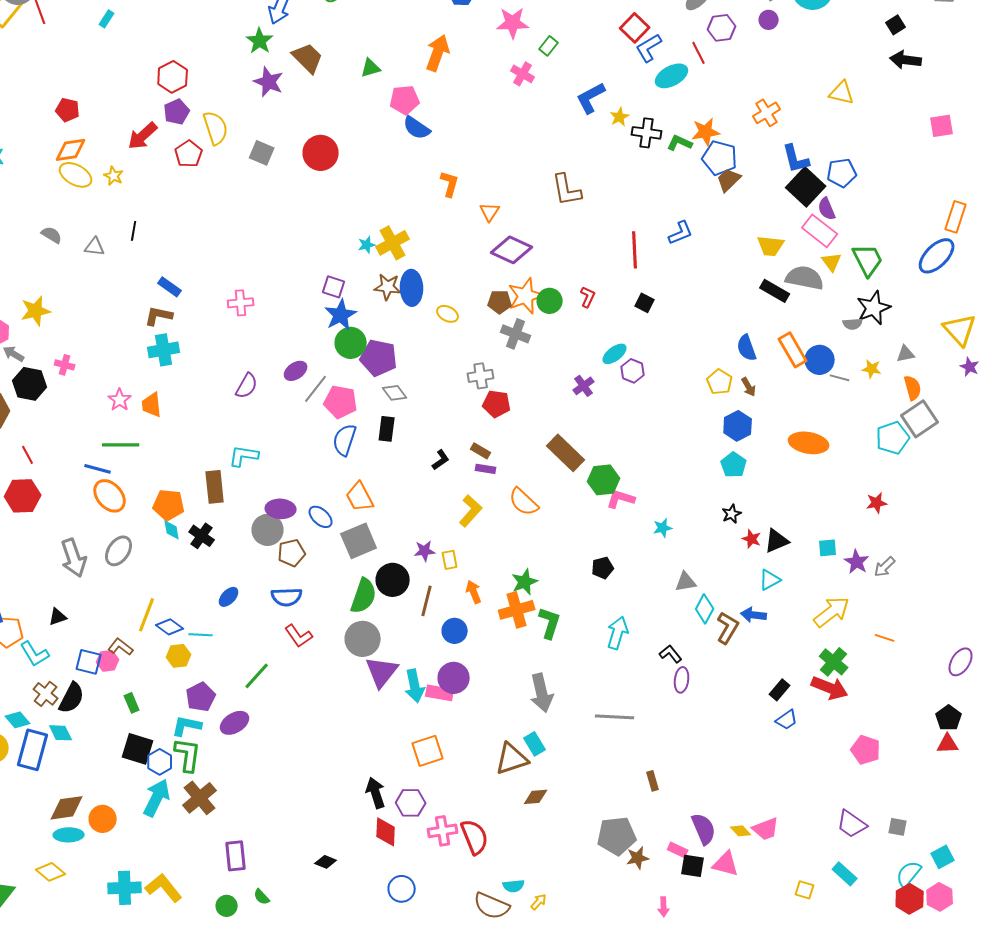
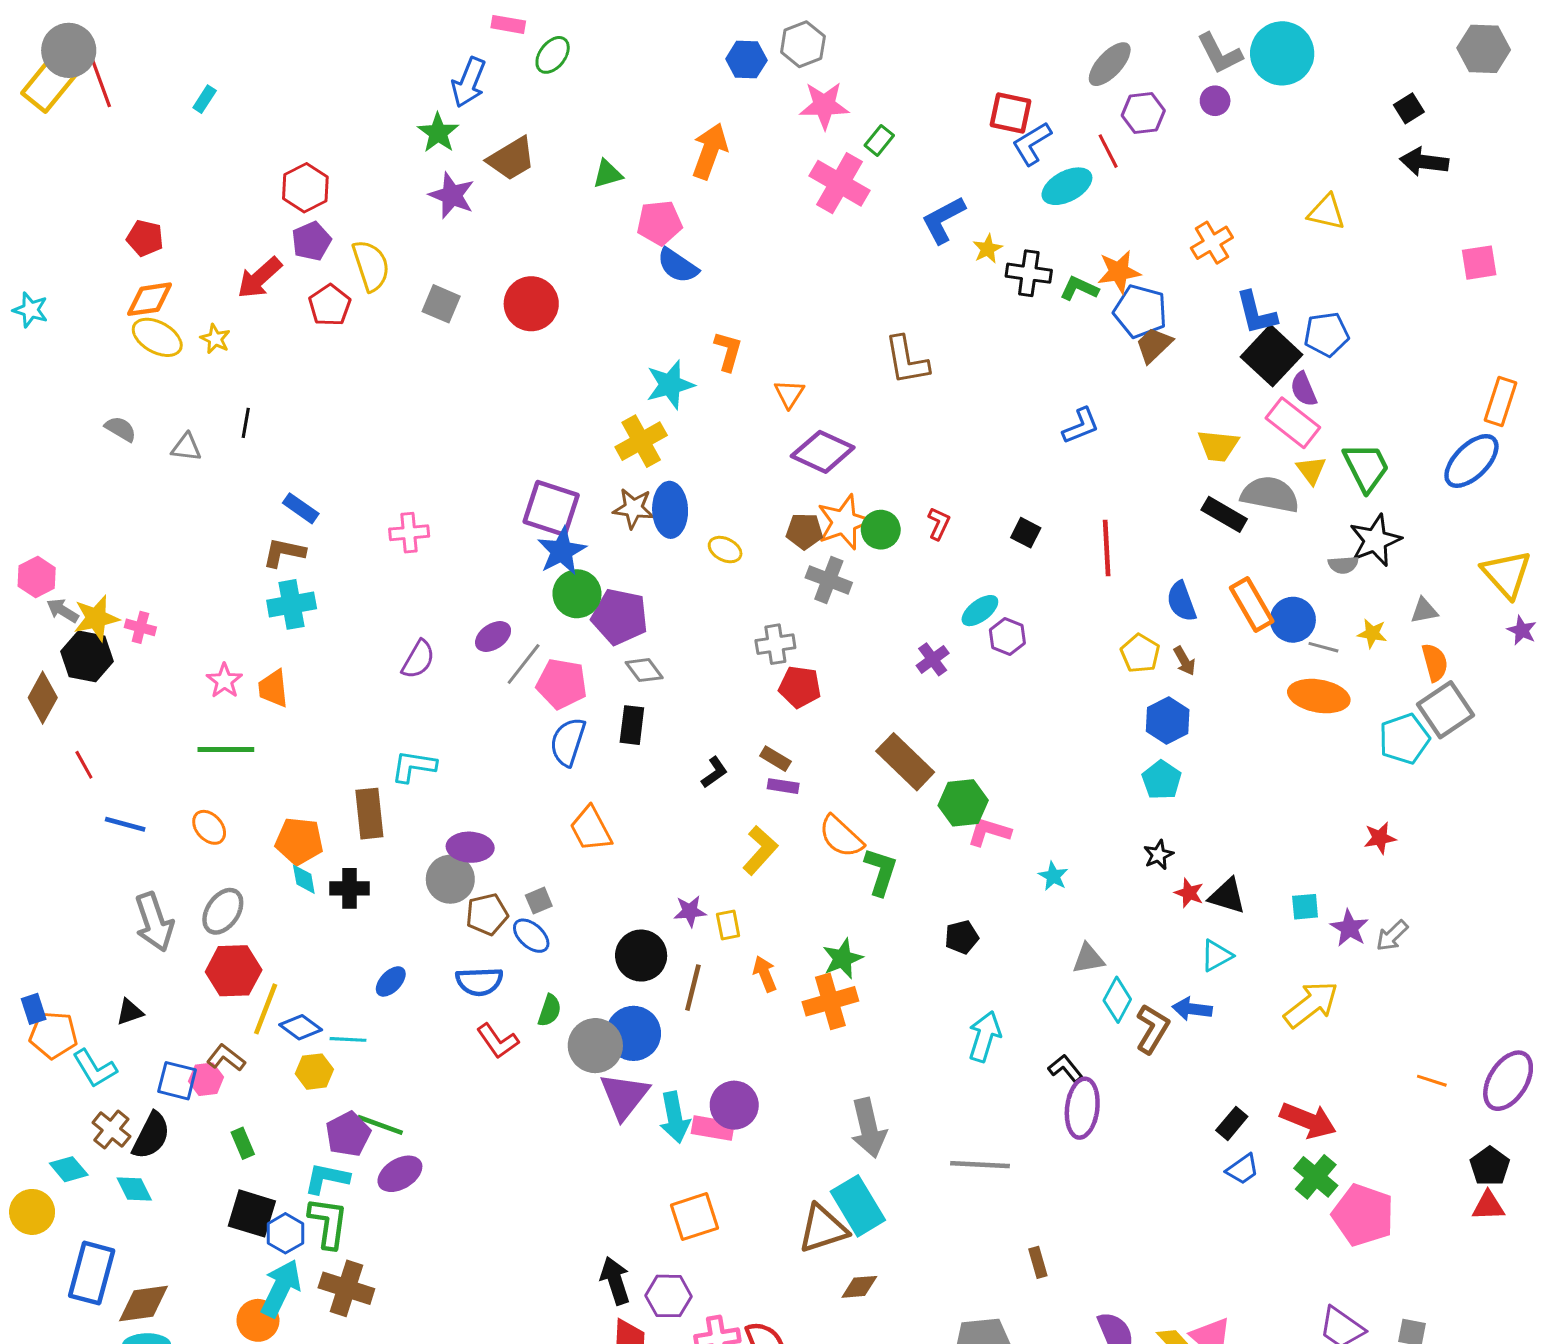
red square: (635, 28) -> (1010, 113), turned -32
brown trapezoid: (308, 58) -> (511, 159), turned 104
pink cross: (523, 74) -> (840, 183), size x1.6
cyan star: (367, 245) -> (670, 385), moved, size x1.8
red line: (635, 250) -> (1107, 548), moved
purple square: (334, 287) -> (551, 508), size x1.6
yellow star: (36, 311) -> (96, 618), moved
orange ellipse: (809, 443) -> (1319, 696), moved
blue line: (98, 469) -> (125, 824), moved
red hexagon: (23, 496) -> (234, 971), moved
orange ellipse: (110, 496) -> (209, 827), size x0.7
blue ellipse: (321, 517) -> (531, 936), moved
cyan star: (663, 528) -> (1053, 876), turned -30
black cross: (202, 536) -> (350, 888), turned -35
gray square: (359, 541) -> (539, 901), moved, size x0.5
black triangle: (777, 541) -> (1227, 896), turned 40
green semicircle: (364, 596) -> (550, 1010), moved, size x0.6
green L-shape: (550, 623) -> (881, 872), moved
blue circle: (455, 631) -> (633, 1033), moved, size x1.4
orange line: (885, 638) -> (1432, 1081), moved
green cross: (834, 662) -> (1316, 1177), moved
purple ellipse: (961, 662) -> (1508, 1081), size x1.4
green line: (257, 676) -> (380, 1125), moved, turned 68
purple ellipse: (682, 680) -> (1082, 1108), size x1.5
cyan rectangle: (535, 744) -> (858, 1206), size x1.6
blue rectangle: (33, 750) -> (92, 1273), moved
pink pentagon: (866, 750) -> (1363, 1215), size x1.4
brown cross: (200, 798) -> (346, 1288), turned -32
orange circle: (103, 819) -> (258, 1320), moved

